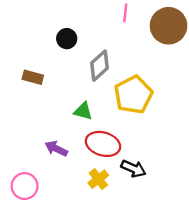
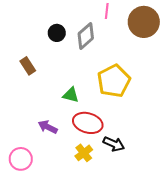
gray diamond: (99, 66) -> (86, 36), moved
brown rectangle: (33, 77) -> (28, 66), turned 42

